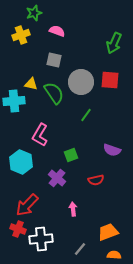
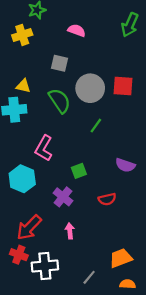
pink semicircle: (57, 31) -> (77, 30), moved
green arrow: (114, 43) -> (130, 25), moved
yellow triangle: (31, 84) -> (23, 86), moved
pink arrow: (73, 209) -> (70, 231), moved

